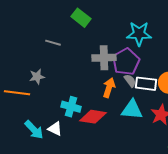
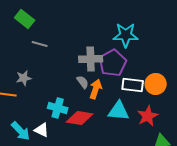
green rectangle: (81, 18) -> (25, 19), moved
gray semicircle: (130, 81) -> (83, 82), moved

